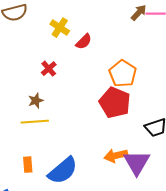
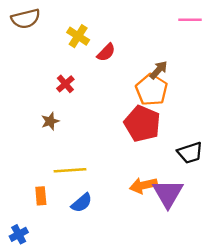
brown arrow: (139, 13) -> (159, 70), moved
yellow line: (35, 122) -> (70, 170), moved
blue semicircle: (63, 171) -> (82, 203), size x0.6

